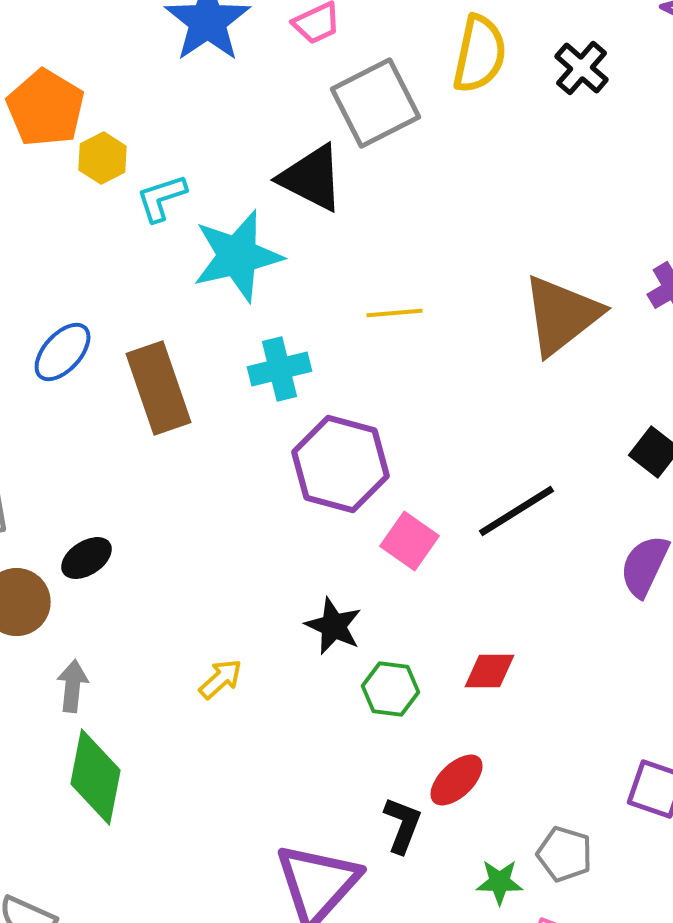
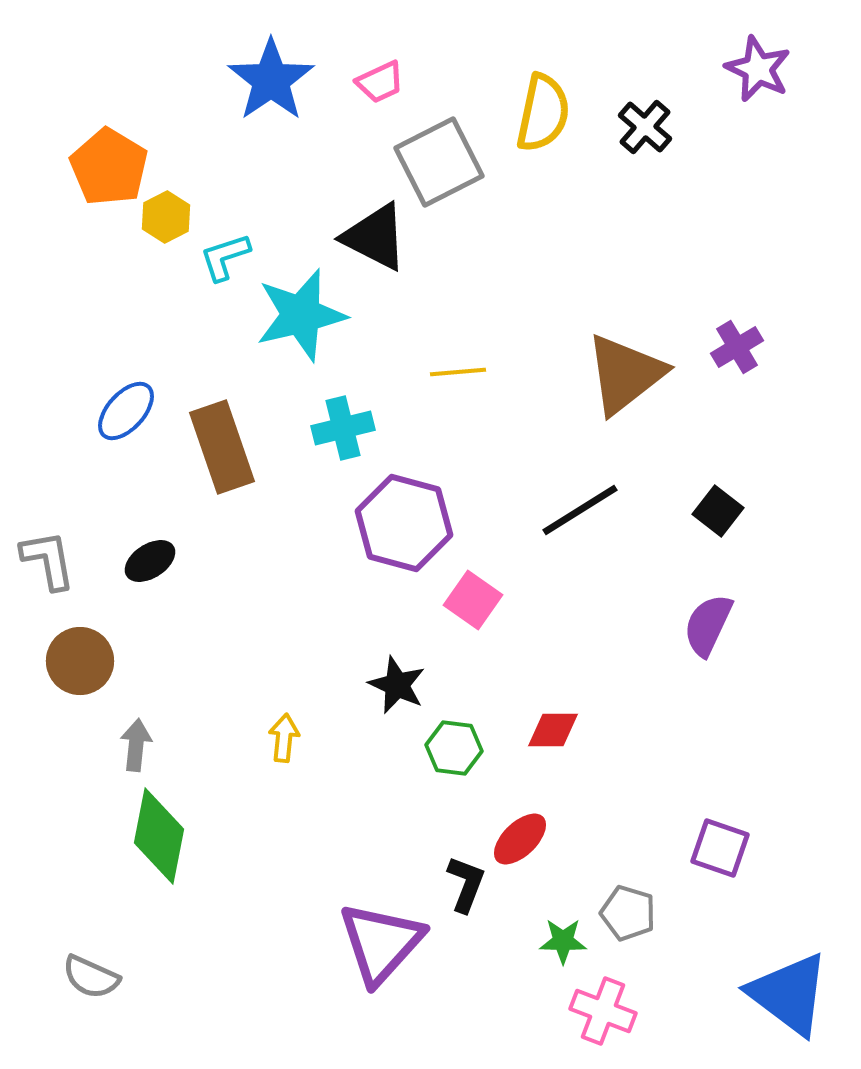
black line: (517, 511) -> (580, 510), moved
black ellipse: (87, 558) -> (150, 561), moved
yellow arrow: (221, 679) -> (284, 738), turned -42

